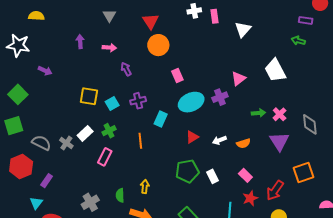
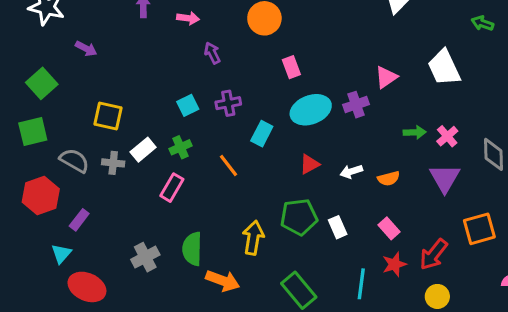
yellow square: (89, 96) -> (108, 116), moved
orange line: (140, 141) -> (228, 166), turned -35
gray cross: (66, 143) -> (113, 163), turned -32
yellow arrow: (145, 187) -> (253, 238), moved, size x1.5
green semicircle: (120, 195) -> (192, 249), size x1.5

